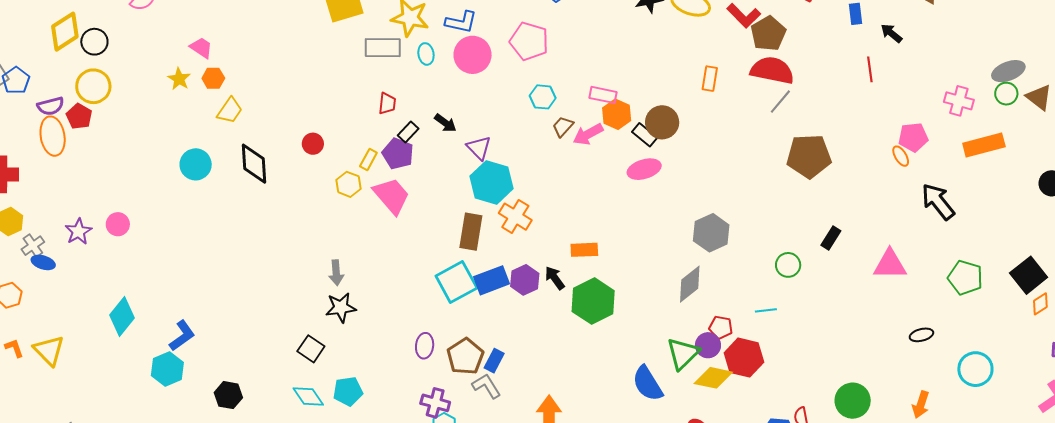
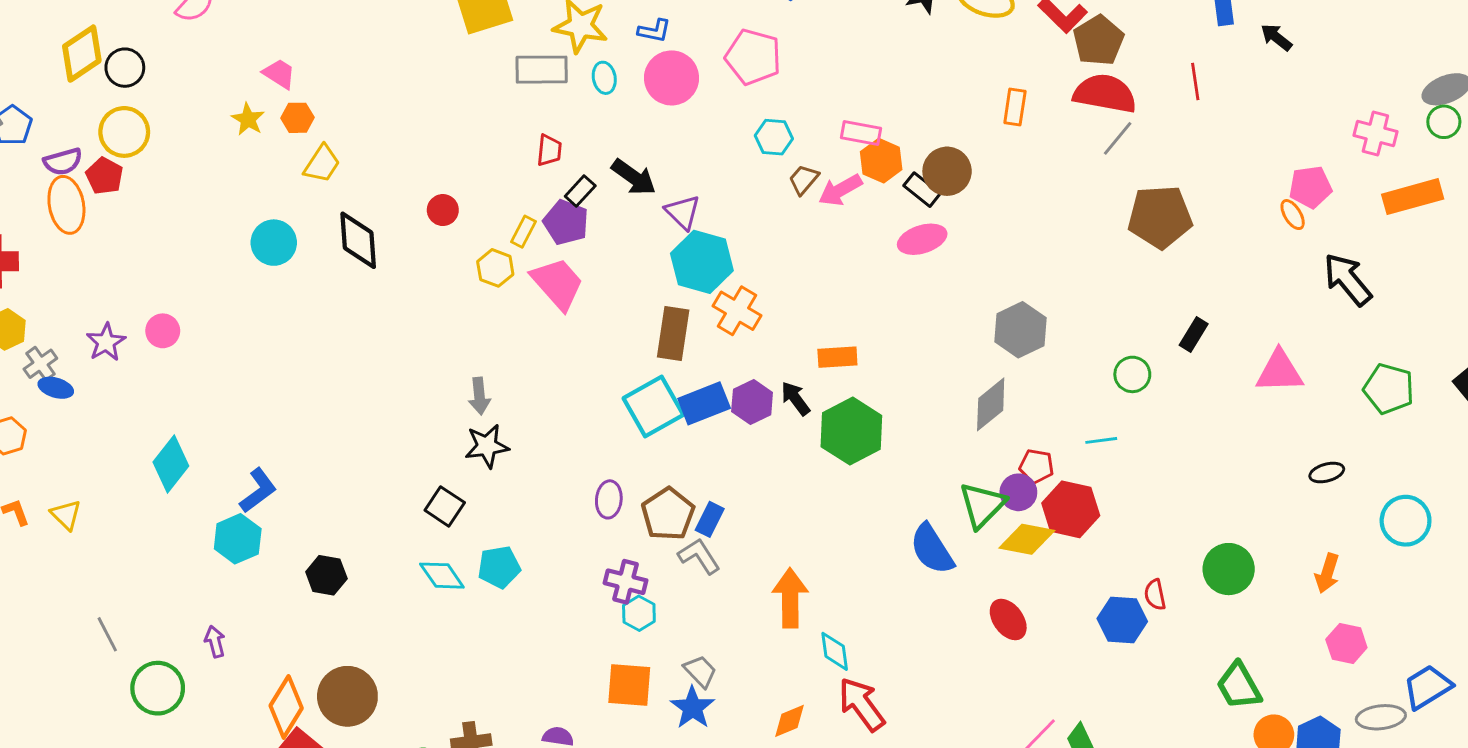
blue L-shape: (461, 22) -> (654, 31), size x0.7
red line: (870, 69) -> (1195, 82), moved
black arrow: (445, 123) -> (634, 177), size x1.4
yellow triangle: (49, 350) -> (66, 515), size x0.7

